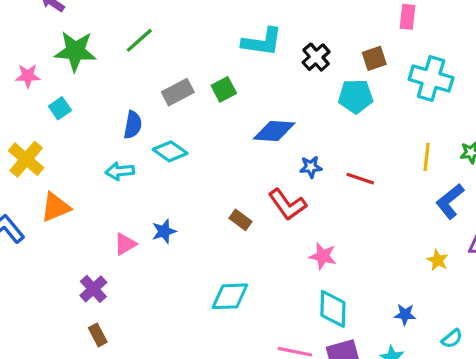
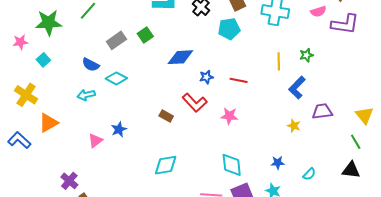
blue semicircle: (133, 125) -> (91, 65), turned 114
pink star: (323, 256) -> (229, 116), moved
purple cross: (93, 289) -> (69, 181), moved

